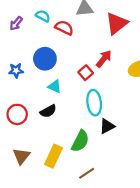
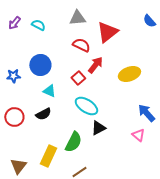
purple arrow: (16, 23) -> (14, 23), moved
red semicircle: (64, 28) -> (81, 45), moved
cyan ellipse: (94, 103) -> (86, 106), turned -50
brown triangle: (21, 156) -> (18, 166), moved

